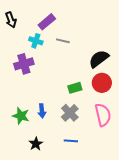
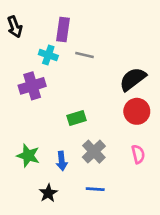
purple rectangle: (47, 22) -> (63, 30), turned -42
green rectangle: (75, 88) -> (76, 118), moved
blue arrow: (42, 111) -> (62, 161), moved
pink semicircle: (103, 115) -> (138, 154), size x0.6

